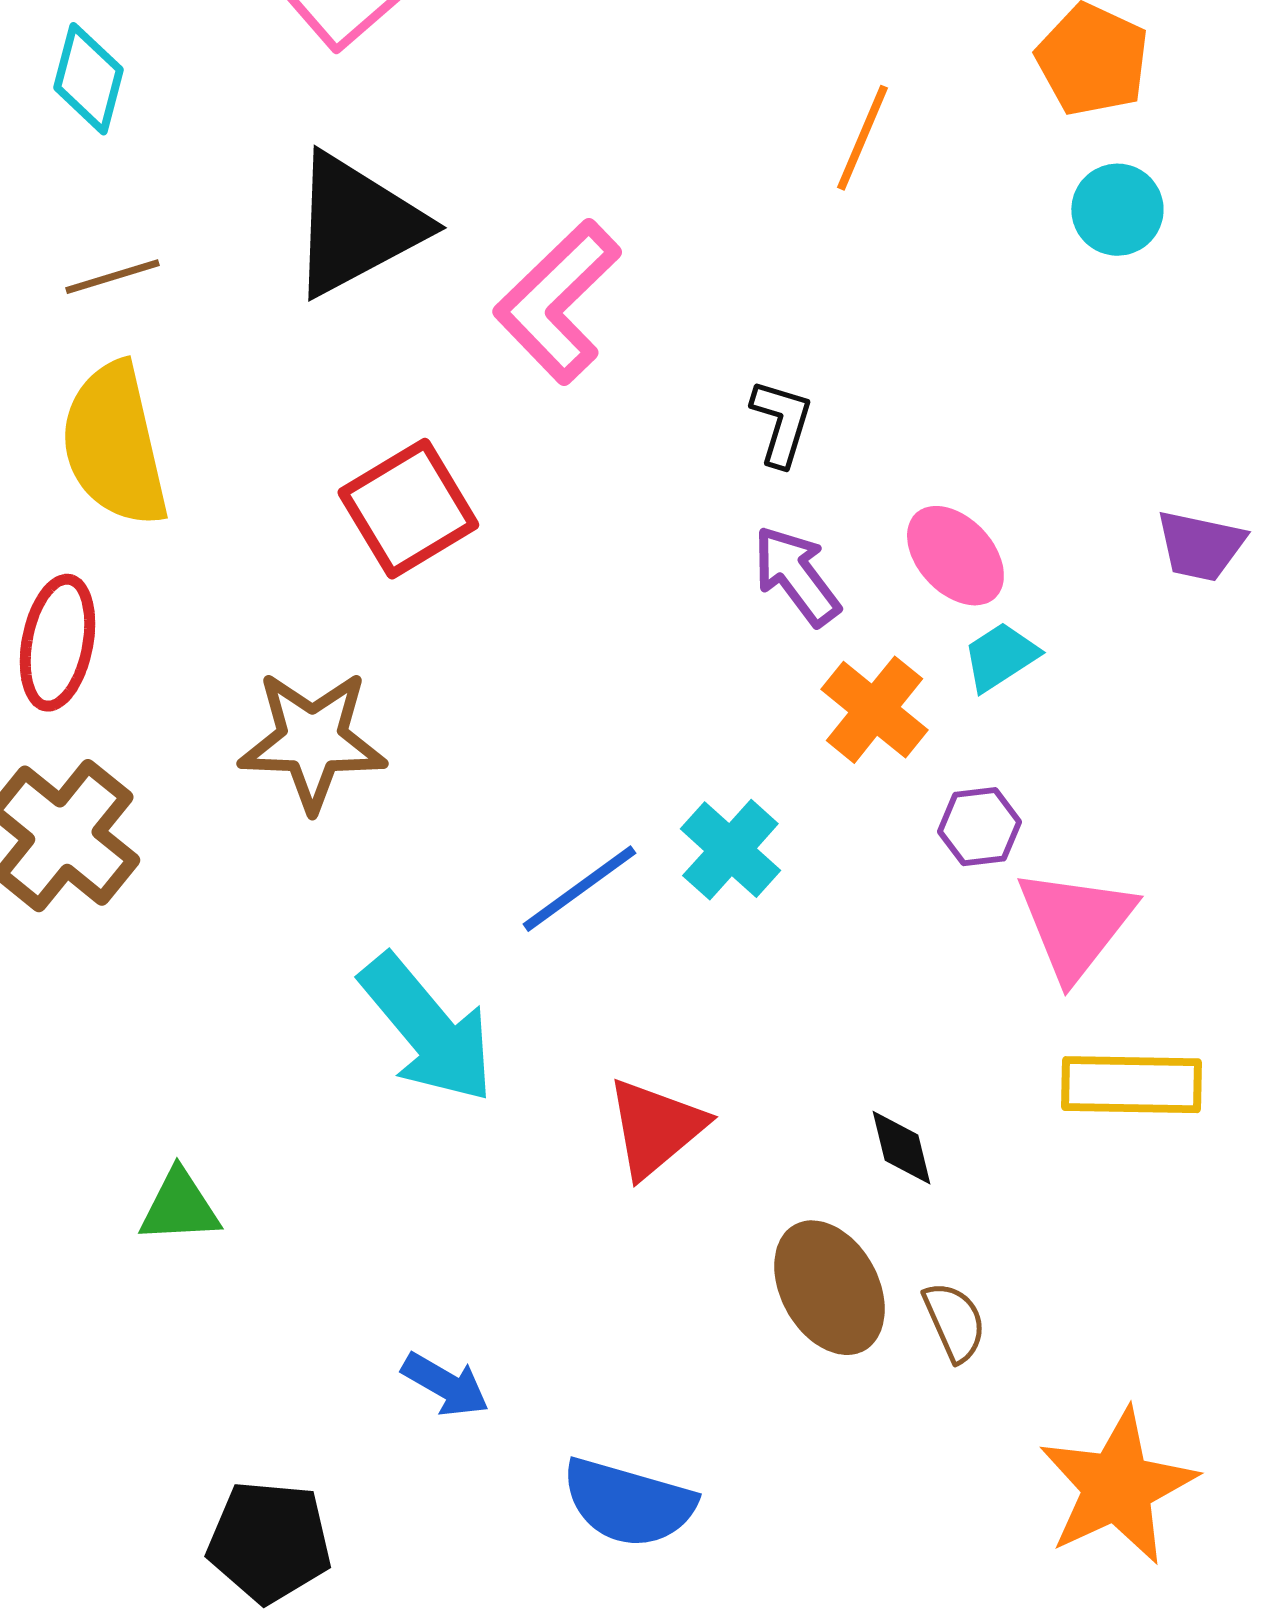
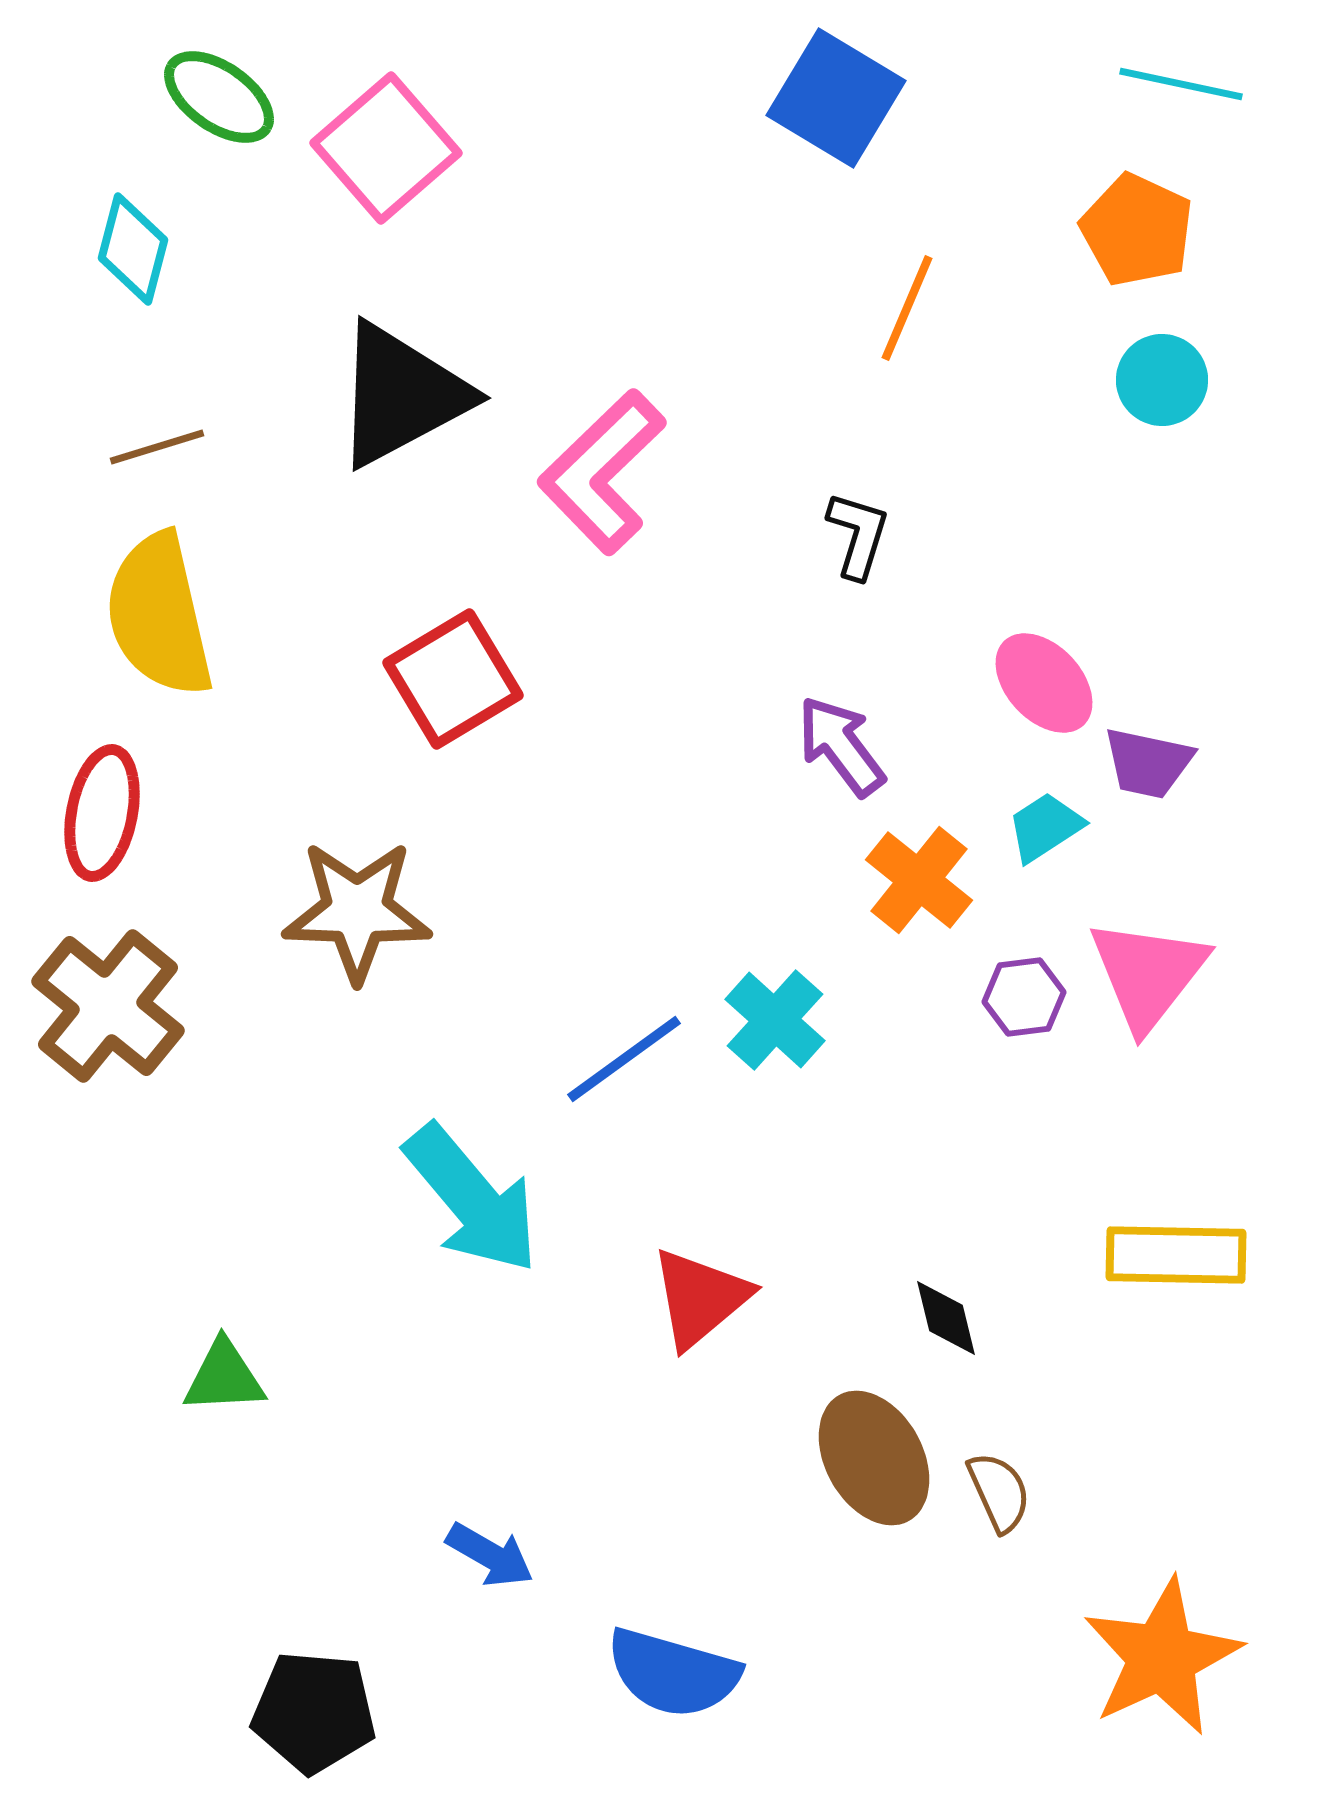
black L-shape: (781, 423) -> (858, 535), moved
purple trapezoid: (1200, 546) -> (1148, 763), moved
pink ellipse: (955, 556) -> (1044, 683), moved
pink triangle: (1075, 924) -> (1148, 974), moved

